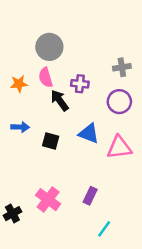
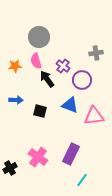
purple cross: (80, 84) -> (63, 66), turned 32
purple circle: (119, 102) -> (82, 80), moved
purple rectangle: (90, 196) -> (71, 154), size x1.5

